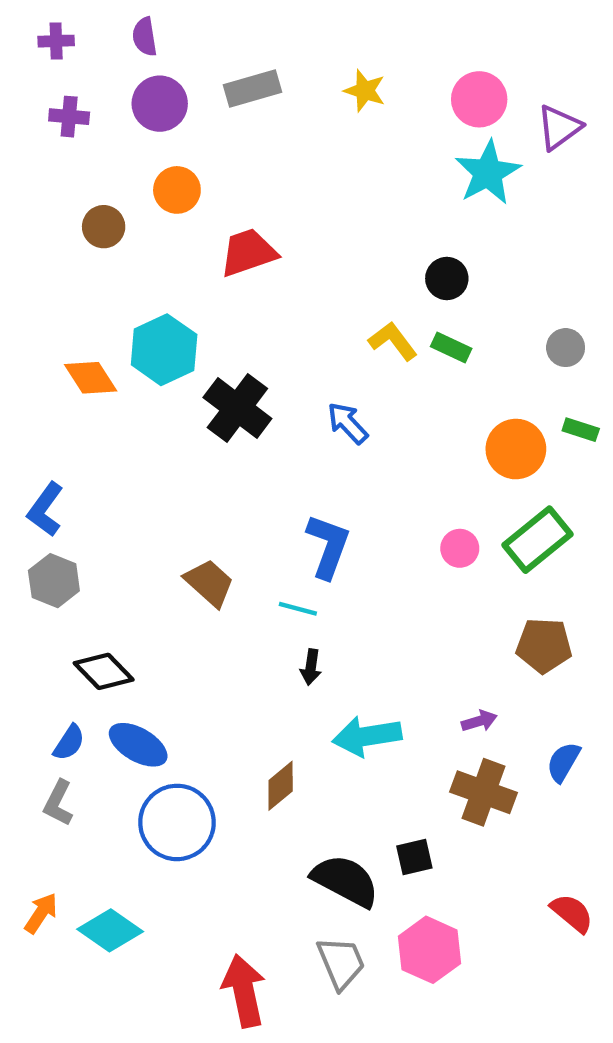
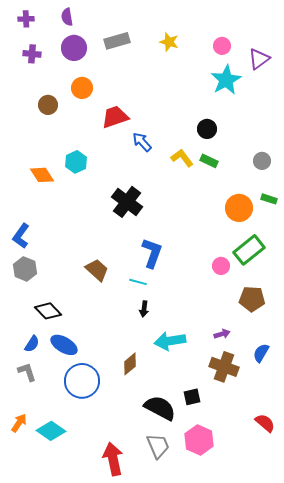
pink circle: (479, 99) -> (222, 46), size x0.7
cyan hexagon: (164, 350) -> (76, 162), size x0.7
black cross: (237, 408) -> (127, 202), moved
blue arrow: (348, 423) -> (142, 142), moved
pink circle: (460, 548) -> (221, 266), moved
gray L-shape: (58, 803) -> (27, 372), turned 135

